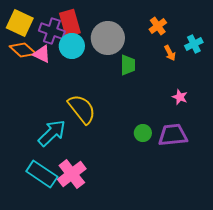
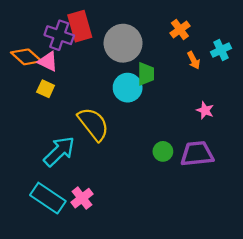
yellow square: (20, 23) -> (46, 89), moved, size x0.6
cyan circle: (72, 46) -> (128, 88), moved
pink cross: (72, 174) -> (82, 198), size x0.7

